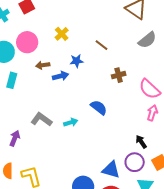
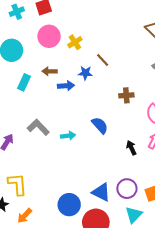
pink circle: (27, 42) -> (49, 36), moved
brown line: (102, 45) -> (103, 60), moved
cyan rectangle: (12, 80) -> (24, 82), moved
black arrow: (141, 142) -> (131, 148), moved

